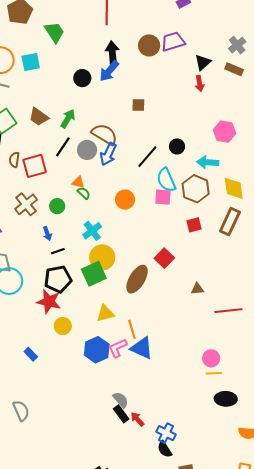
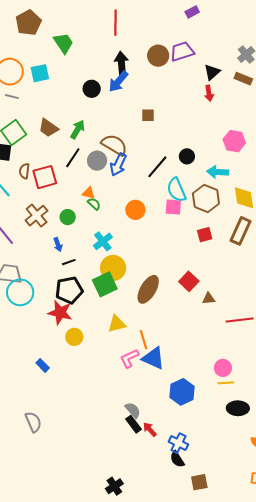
red square: (164, 258) -> (189, 281), moved
blue hexagon: (97, 350) -> (182, 392), moved

